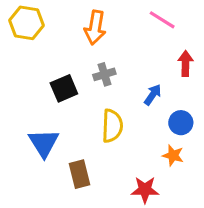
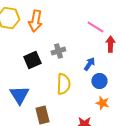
pink line: (162, 20) -> (95, 27), moved
orange arrow: (95, 28) -> (35, 21), moved
blue circle: (181, 123) -> (99, 81), moved

